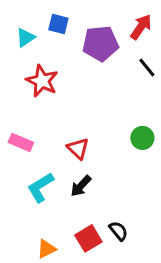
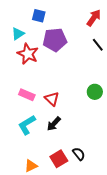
cyan triangle: (25, 37) -> (18, 34), moved
purple pentagon: (100, 43) -> (55, 40), moved
pink rectangle: (21, 142) -> (27, 95), moved

